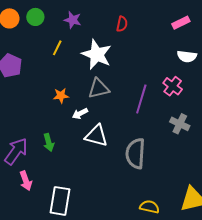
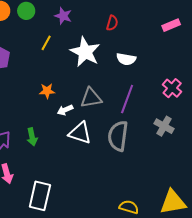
white semicircle: (187, 56) -> (126, 59), moved
pink cross: (173, 86) -> (172, 88), moved
gray triangle: (99, 88) -> (91, 98), moved
gray semicircle: (135, 153) -> (118, 136), moved

